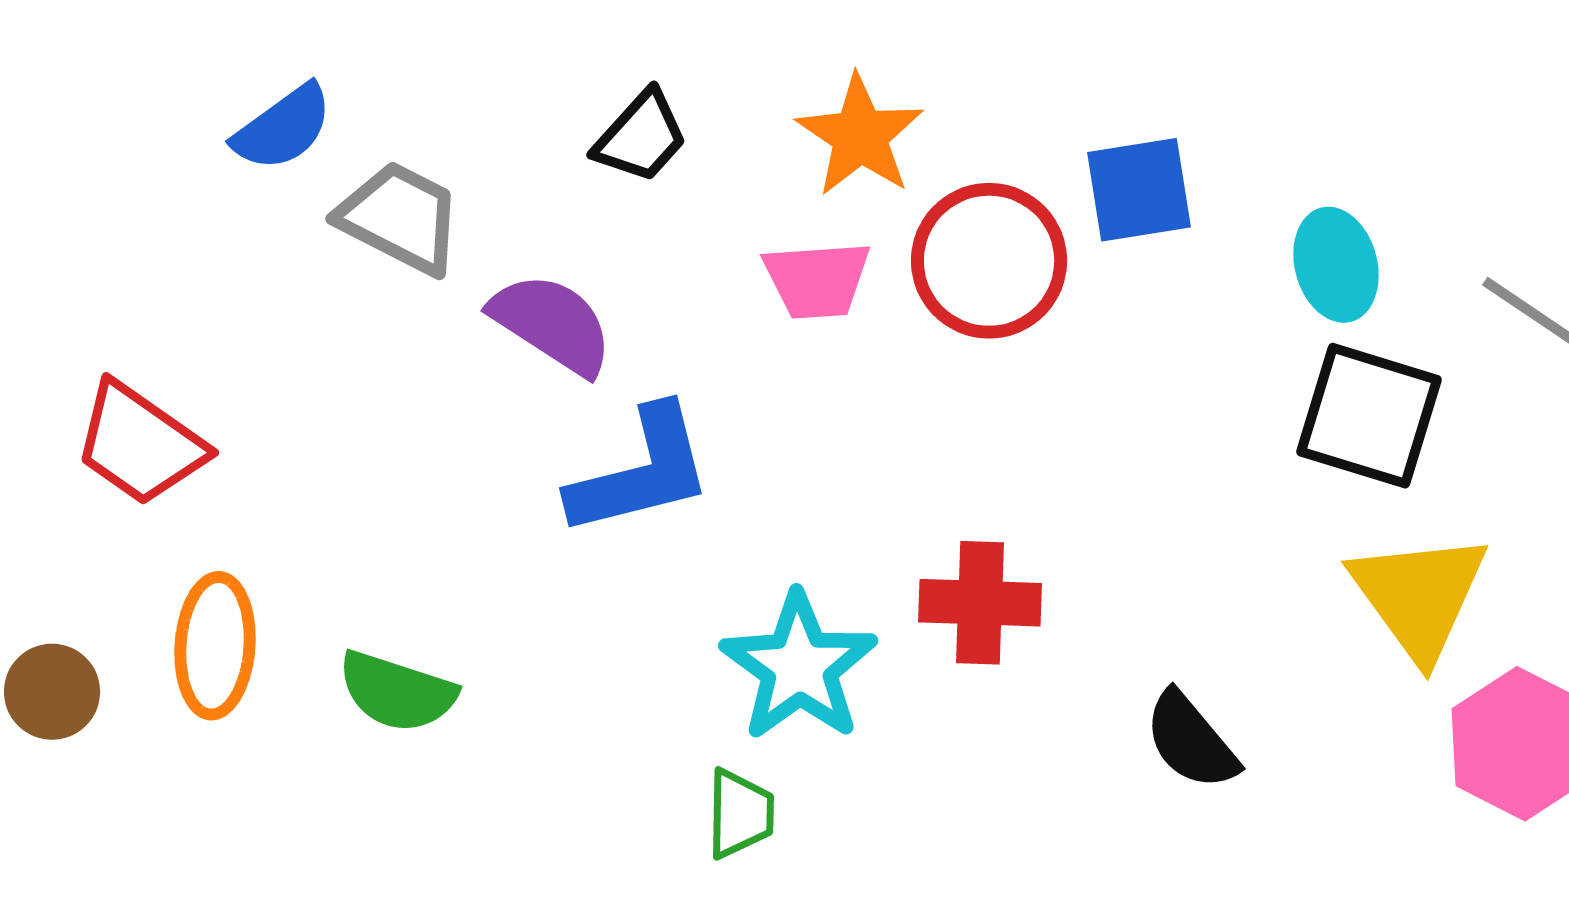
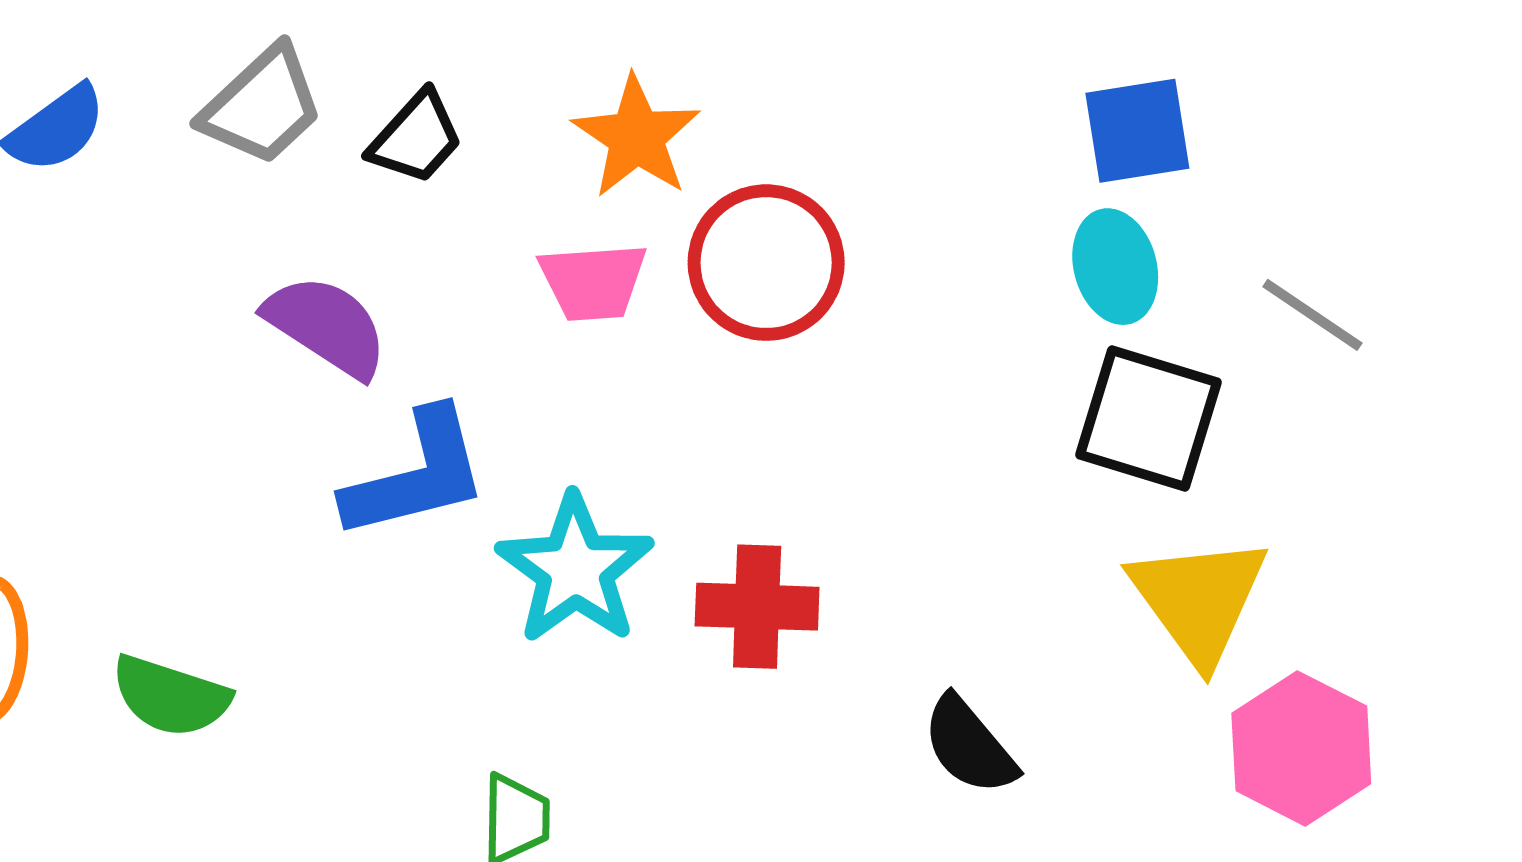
blue square: (1139, 190) -> (1137, 131), moved
gray trapezoid: (400, 218) -> (262, 106), moved, turned 110
cyan star: (799, 667) -> (575, 569), moved

